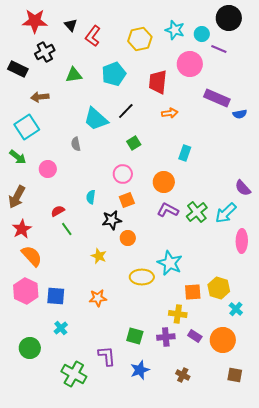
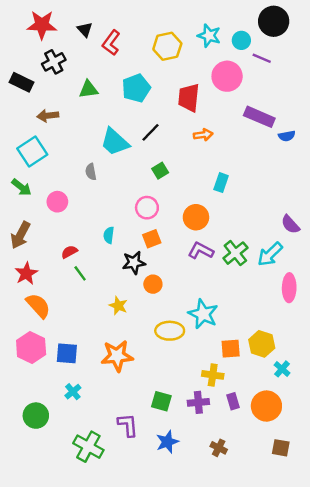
orange star: (98, 298) -> (117, 356), size x1.5
purple rectangle: (195, 336) -> (233, 401), turned 40

